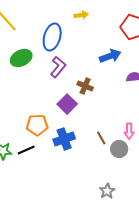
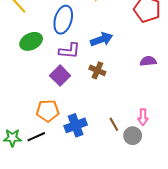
blue arrow: (110, 56) -> (102, 39), moved
purple L-shape: (58, 67) -> (69, 51), turned 55
purple square: (67, 104) -> (60, 76), moved

